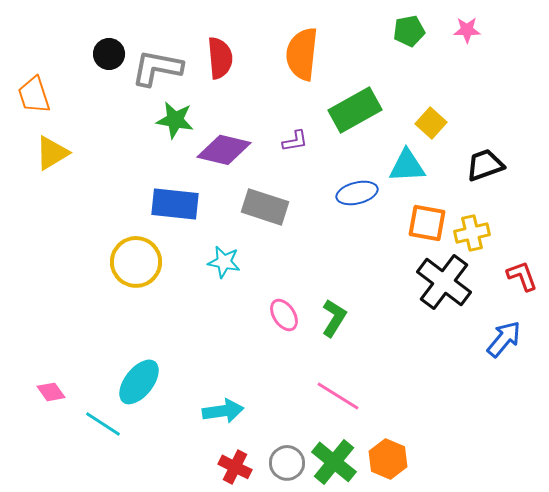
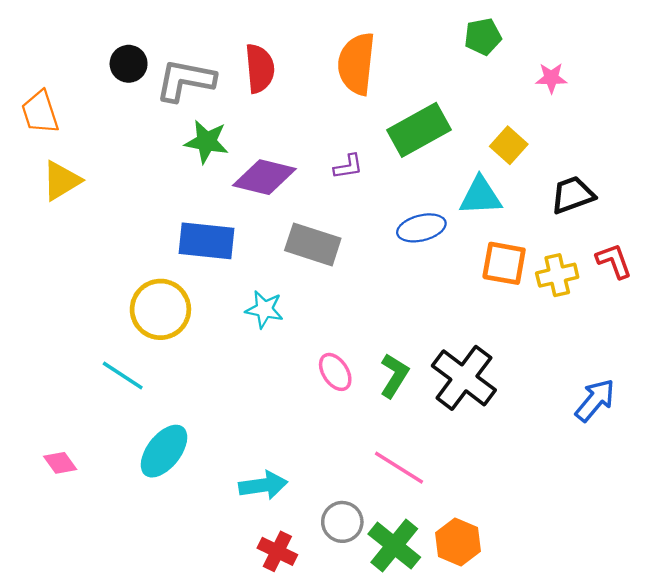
pink star: (467, 30) -> (551, 78), moved
red L-shape: (522, 276) -> (614, 261), moved
black cross: (444, 282) -> (464, 378), moved
cyan line: (103, 424) -> (123, 375), moved
gray circle: (287, 463) -> (342, 522), moved

